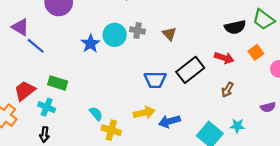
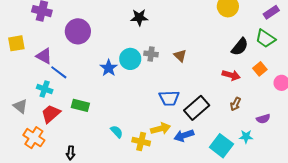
black semicircle: (235, 27) -> (240, 47), turned -36
black rectangle: (190, 70) -> (197, 108), moved
cyan cross: (47, 107) -> (45, 89), moved
purple semicircle: (268, 107) -> (263, 119), moved
yellow cross: (111, 130) -> (141, 142), moved

